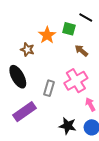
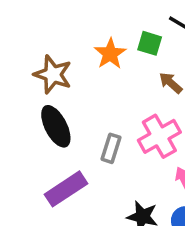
brown star: (27, 50) -> (53, 74), moved, size x1.5

